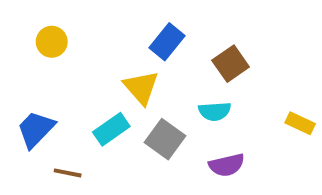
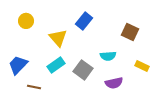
brown square: (231, 64) -> (130, 32), moved, turned -30
yellow triangle: (141, 87) -> (58, 38), moved
yellow rectangle: (300, 123) -> (142, 66), moved

